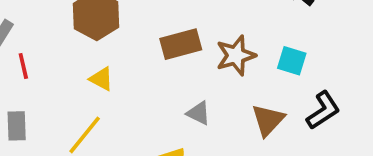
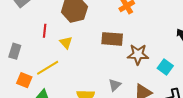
red line: (23, 66) -> (45, 31), moved
gray triangle: (198, 113) -> (115, 85), moved, turned 32

